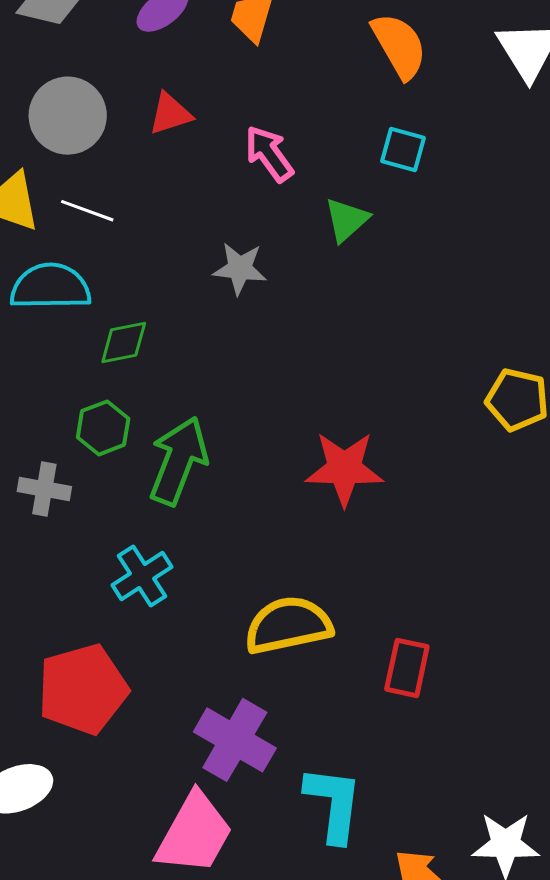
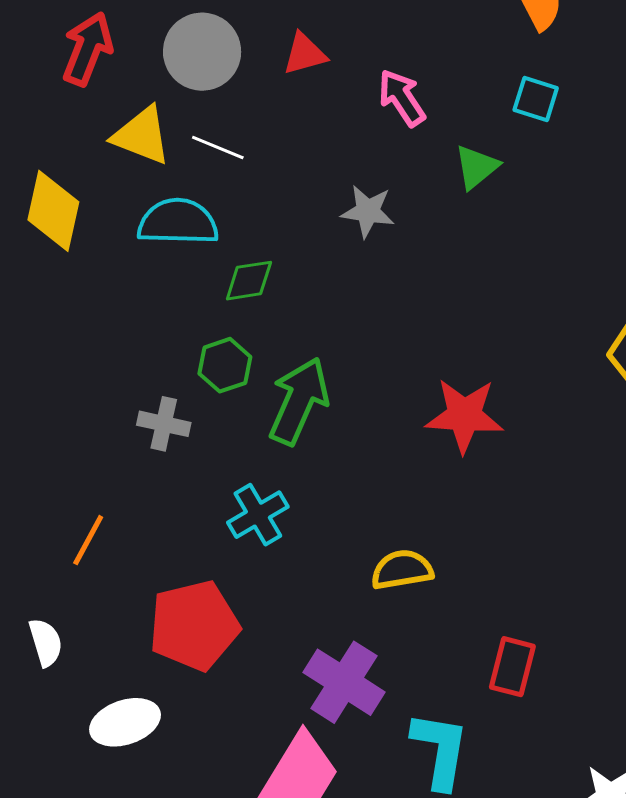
yellow semicircle: (288, 625) -> (402, 570), size x0.7
red rectangle: (407, 668) -> (512, 667), moved

